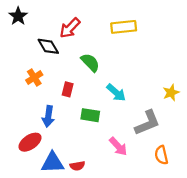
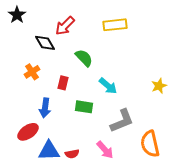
gray L-shape: (147, 123) -> (122, 121), moved
pink arrow: (118, 146) -> (105, 150), moved
orange semicircle: (161, 155) -> (150, 144), size x1.5

